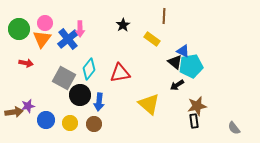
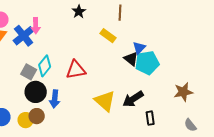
black star: (123, 25) -> (79, 12), moved
blue triangle: (183, 51) -> (139, 48), turned 48
gray square: (64, 78) -> (29, 72), moved, size x0.7
black arrow: (177, 85) -> (133, 99), moved, size x1.5
brown star: (197, 106) -> (183, 92), moved
brown circle: (94, 124) -> (37, 116), moved

